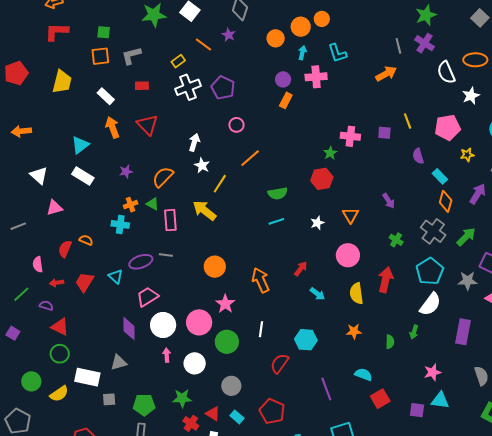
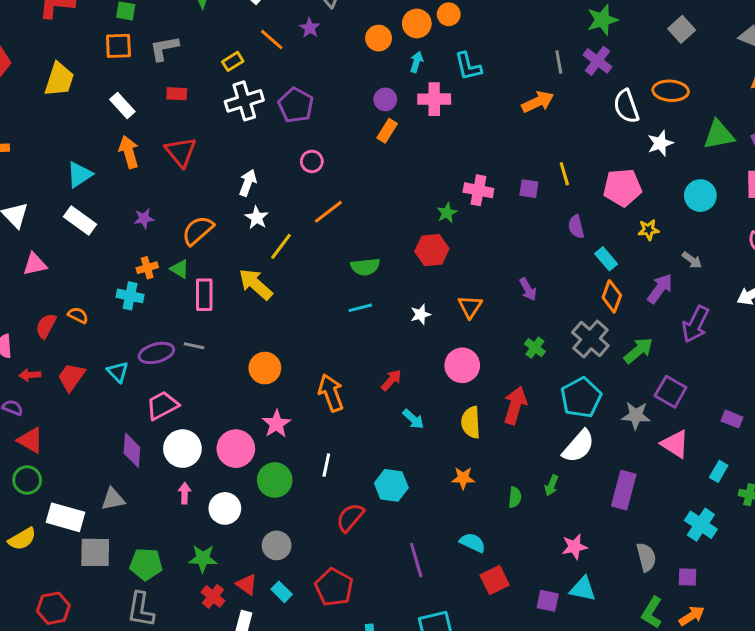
gray square: (109, 399) -> (95, 552), size x1.6

